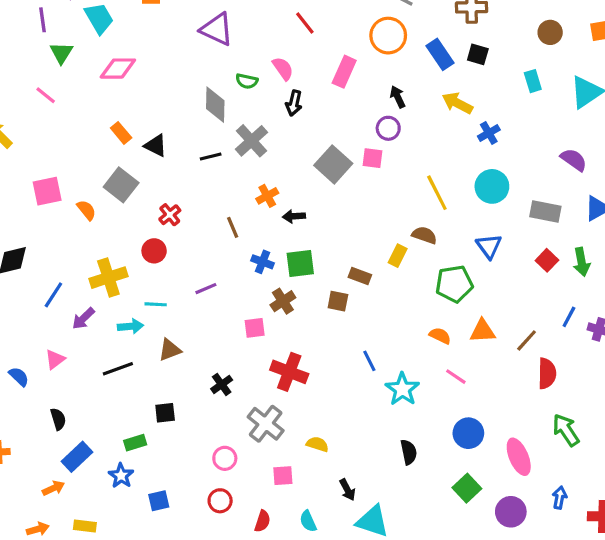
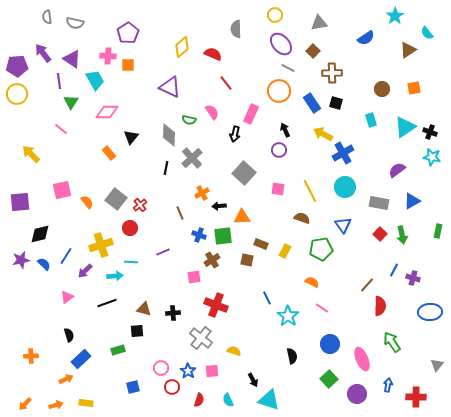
black arrow: (294, 103) -> (235, 134), moved
blue cross: (489, 133) -> (343, 153), size x1.5
black triangle: (156, 146) -> (131, 137), moved, turned 42
black line: (211, 157) -> (166, 168), turned -64
pink square: (373, 158) -> (278, 189), moved
purple semicircle: (574, 160) -> (397, 170), turned -72
gray square: (121, 185) -> (116, 199), moved
yellow rectangle: (398, 256) -> (285, 251), moved
orange triangle: (483, 331) -> (242, 217), moved
brown triangle: (170, 350) -> (144, 309), moved, turned 35
blue semicircle: (19, 377) -> (44, 264), moved
black cross: (222, 384) -> (173, 313), turned 32
pink circle: (225, 458) -> (161, 368), moved
blue star: (121, 476) -> (188, 371), moved

